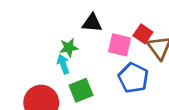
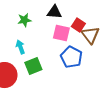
black triangle: (92, 23) -> (54, 12), moved
green star: (69, 48) -> (24, 20), moved

